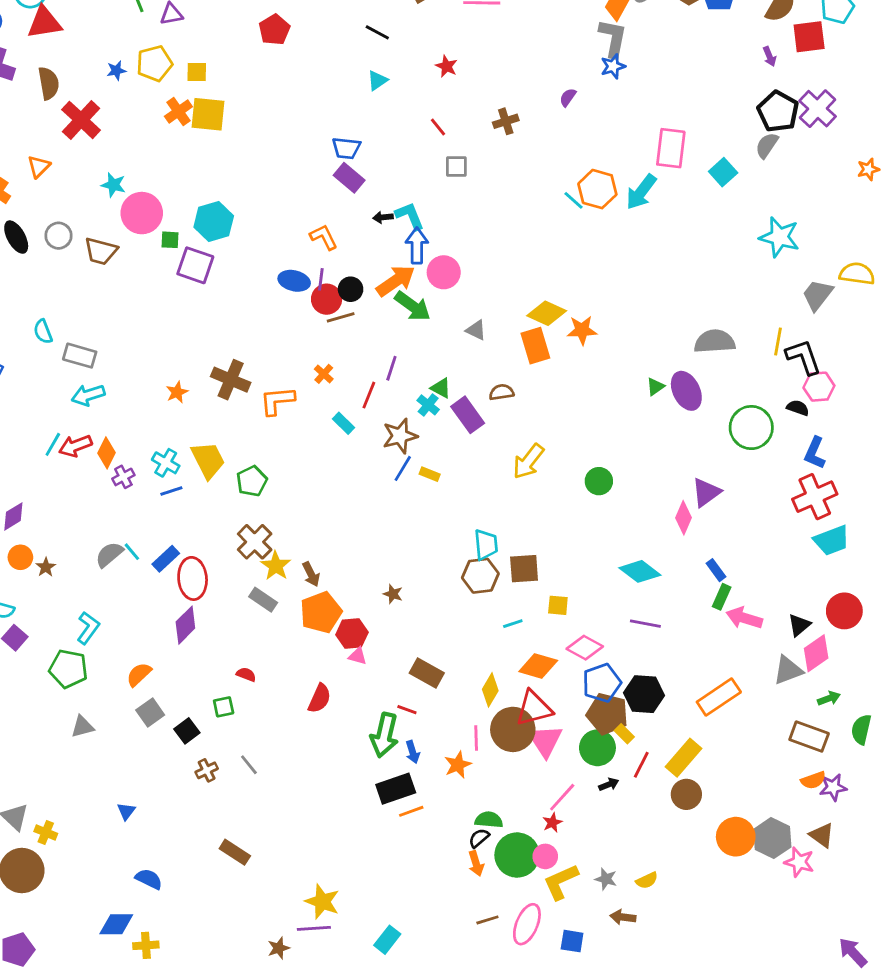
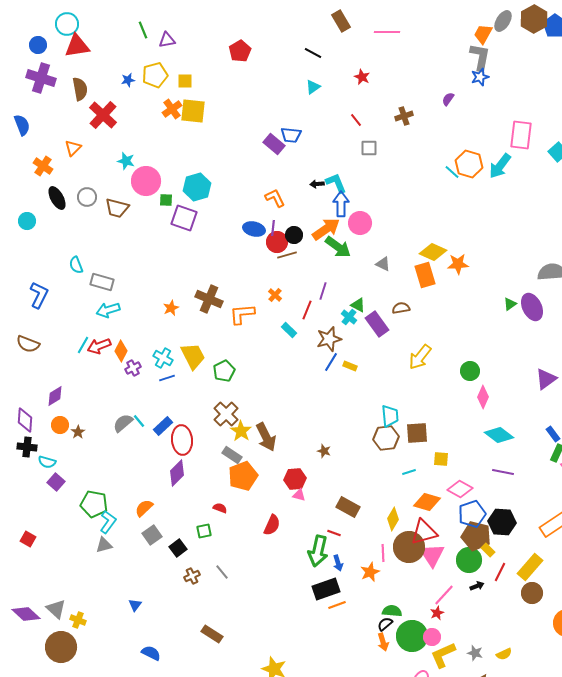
purple rectangle: (349, 178) -> (274, 144), moved
pink diamond: (684, 518) -> (483, 397), moved
brown arrow: (311, 574) -> (266, 437), size x1.6
orange pentagon: (321, 612) -> (243, 476), moved
cyan L-shape: (88, 628) -> (108, 522), moved

